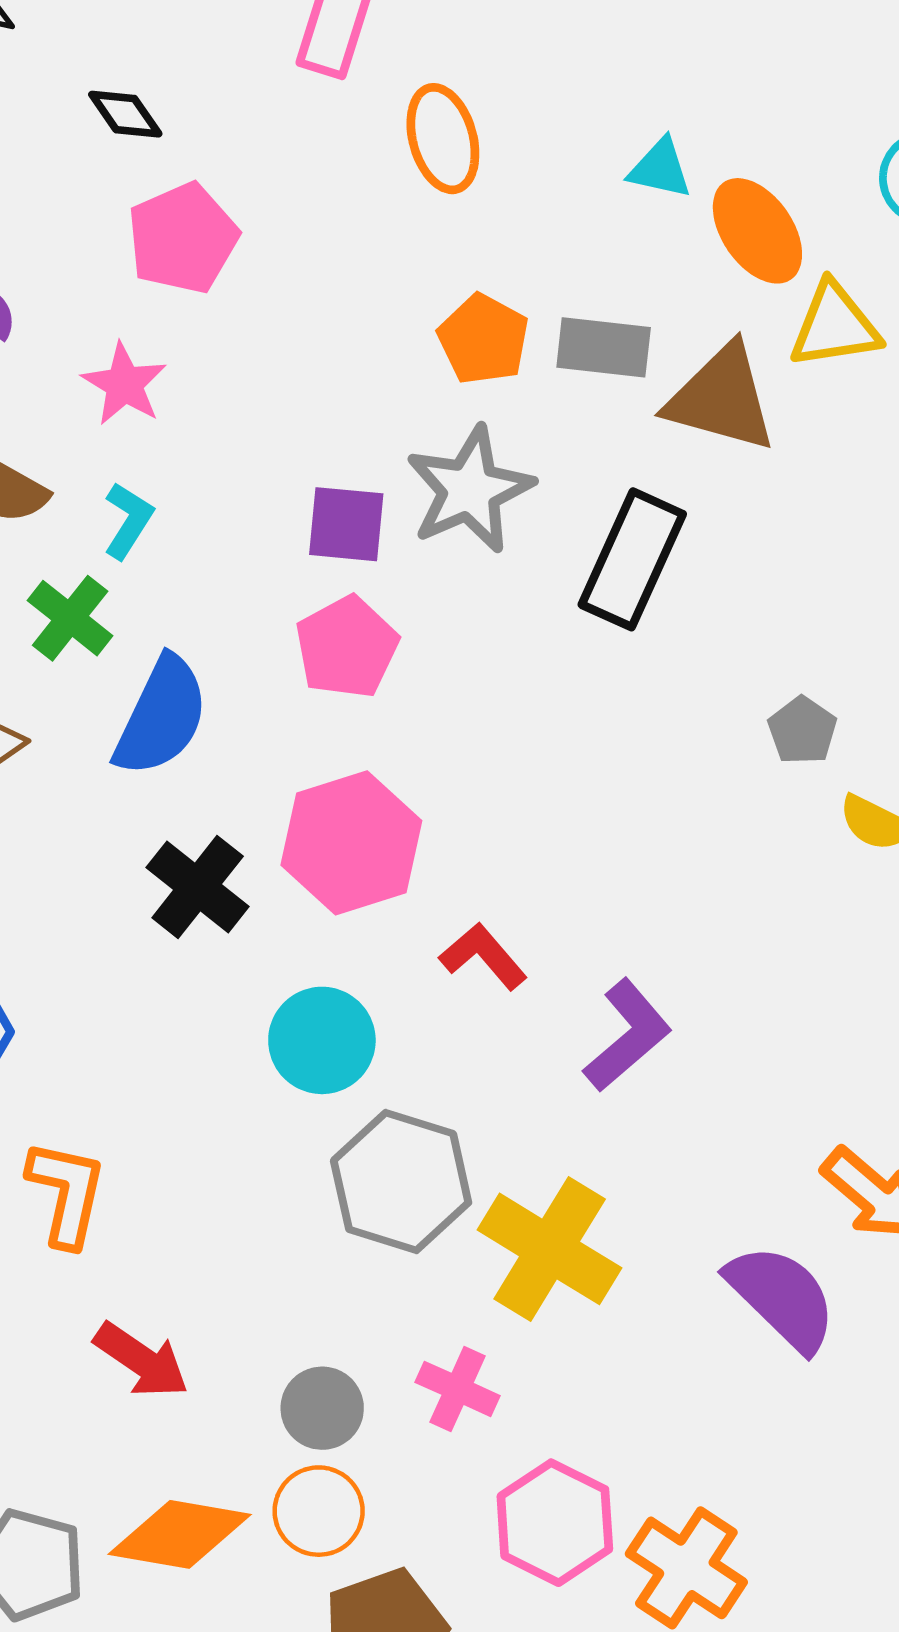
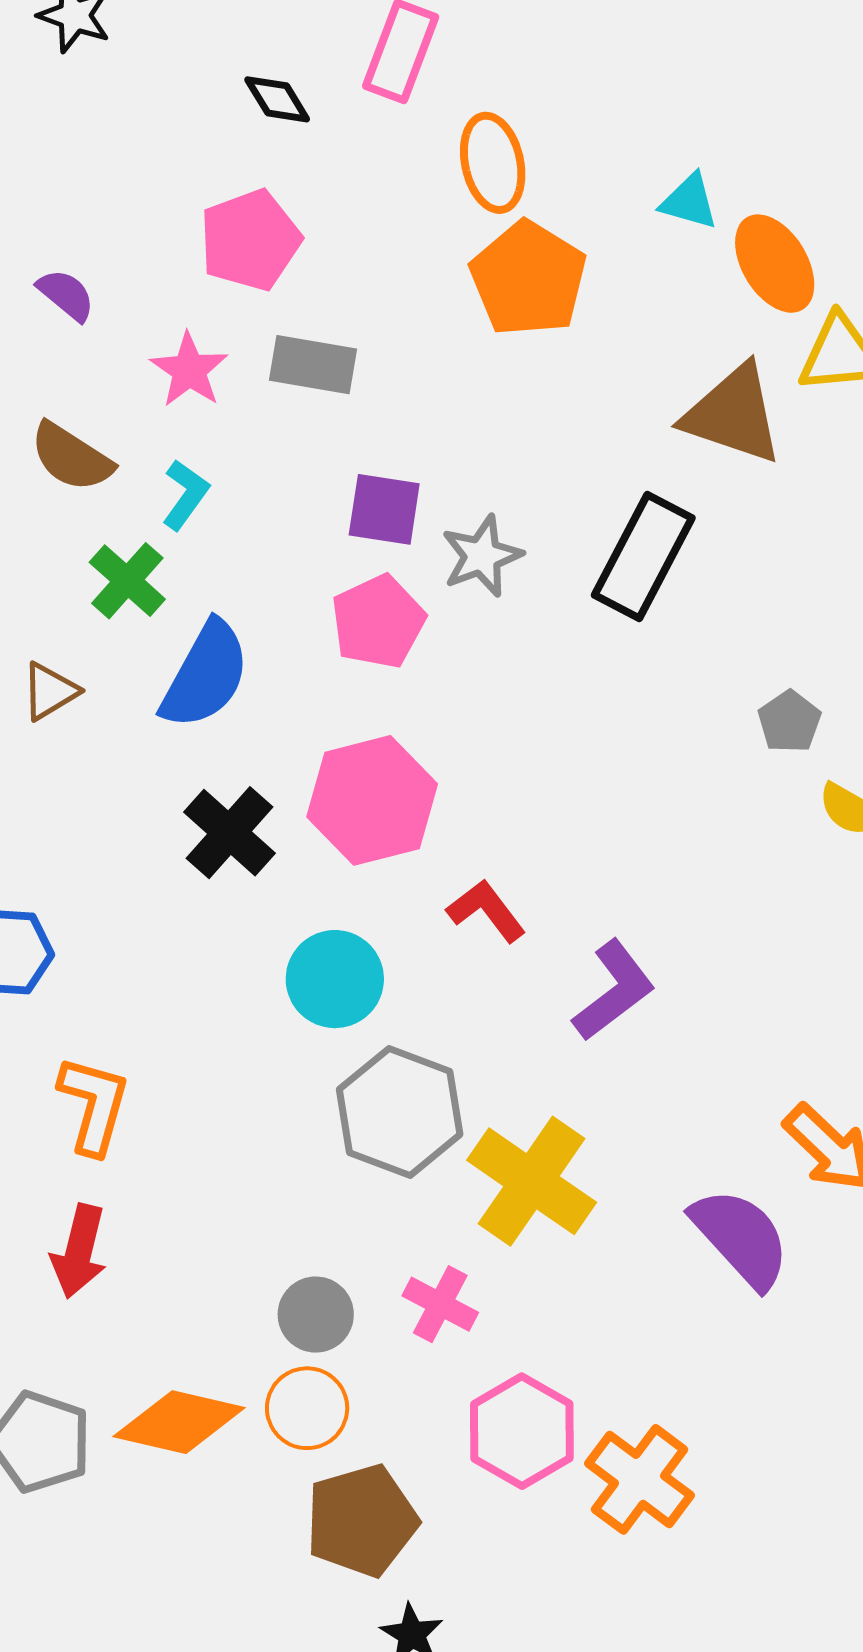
black diamond: (125, 114) -> (277, 99), moved
orange pentagon: (483, 339) -> (528, 279), moved, size x1.4
gray rectangle: (604, 347) -> (313, 365), moved
gray star: (470, 490) -> (482, 556), moved, size x0.7
red arrow: (141, 1360) -> (79, 1251), moved, turned 66

